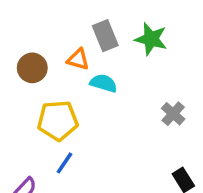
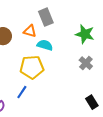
green star: (151, 39) -> (85, 34), moved
yellow pentagon: (58, 120) -> (32, 67), moved

